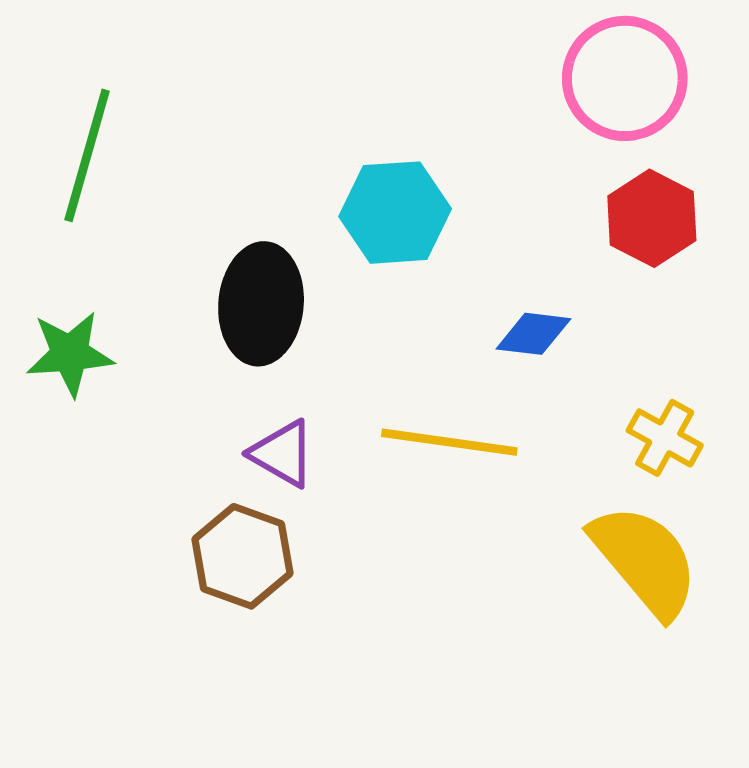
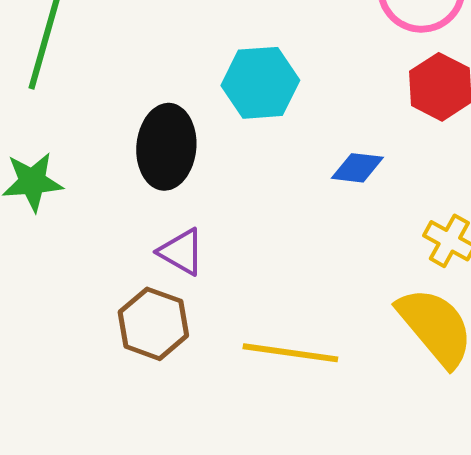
yellow line: (449, 442) -> (290, 353), moved

